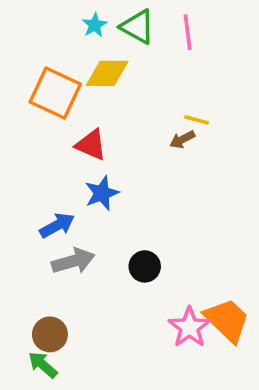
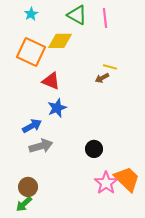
cyan star: (95, 25) -> (31, 14), moved
black circle: (145, 266) -> (94, 149), moved
green arrow: (43, 365) -> (24, 204), turned -84

